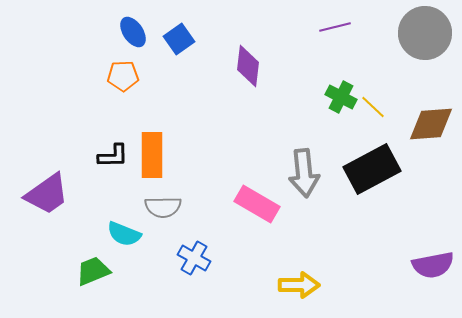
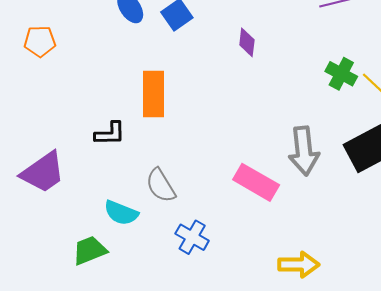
purple diamond: (248, 66) -> (247, 42), size x0.7
orange pentagon: (123, 76) -> (40, 41), moved
orange rectangle: (152, 155) -> (154, 94), moved
gray semicircle: (163, 207) -> (161, 185), turned 60

